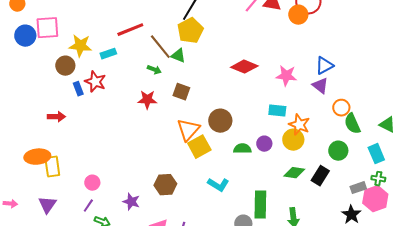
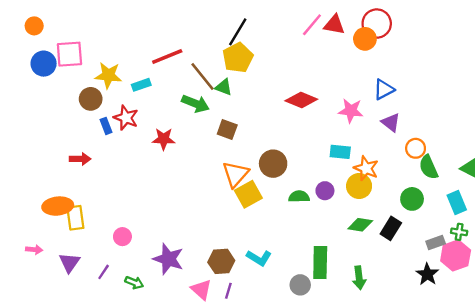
blue triangle: (324, 66) -> (384, 89), moved
green arrow: (154, 70) -> (195, 104), size x1.6
red star: (147, 100) -> (164, 139), moved
brown hexagon: (165, 185) -> (221, 261), moved
cyan L-shape: (218, 185) -> (259, 258), moved
purple star: (131, 202) -> (168, 259), size x1.5
pink arrow: (10, 204) -> (34, 250), moved
purple line: (88, 206) -> (104, 272), moved

